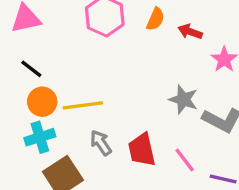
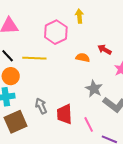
orange semicircle: (155, 19) -> (83, 58), moved, turned -112
yellow line: (83, 105) -> (34, 58), moved

